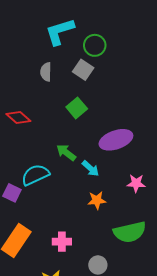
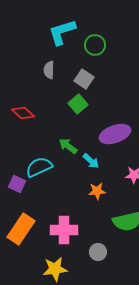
gray square: (83, 70) -> (84, 79), moved
pink cross: (62, 242) -> (64, 230), size x1.5

